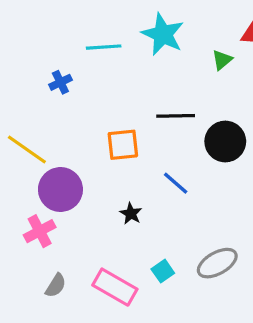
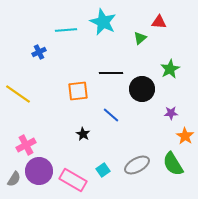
purple circle: (60, 190) -> (39, 171), moved
gray semicircle: (56, 286) -> (14, 179), moved

